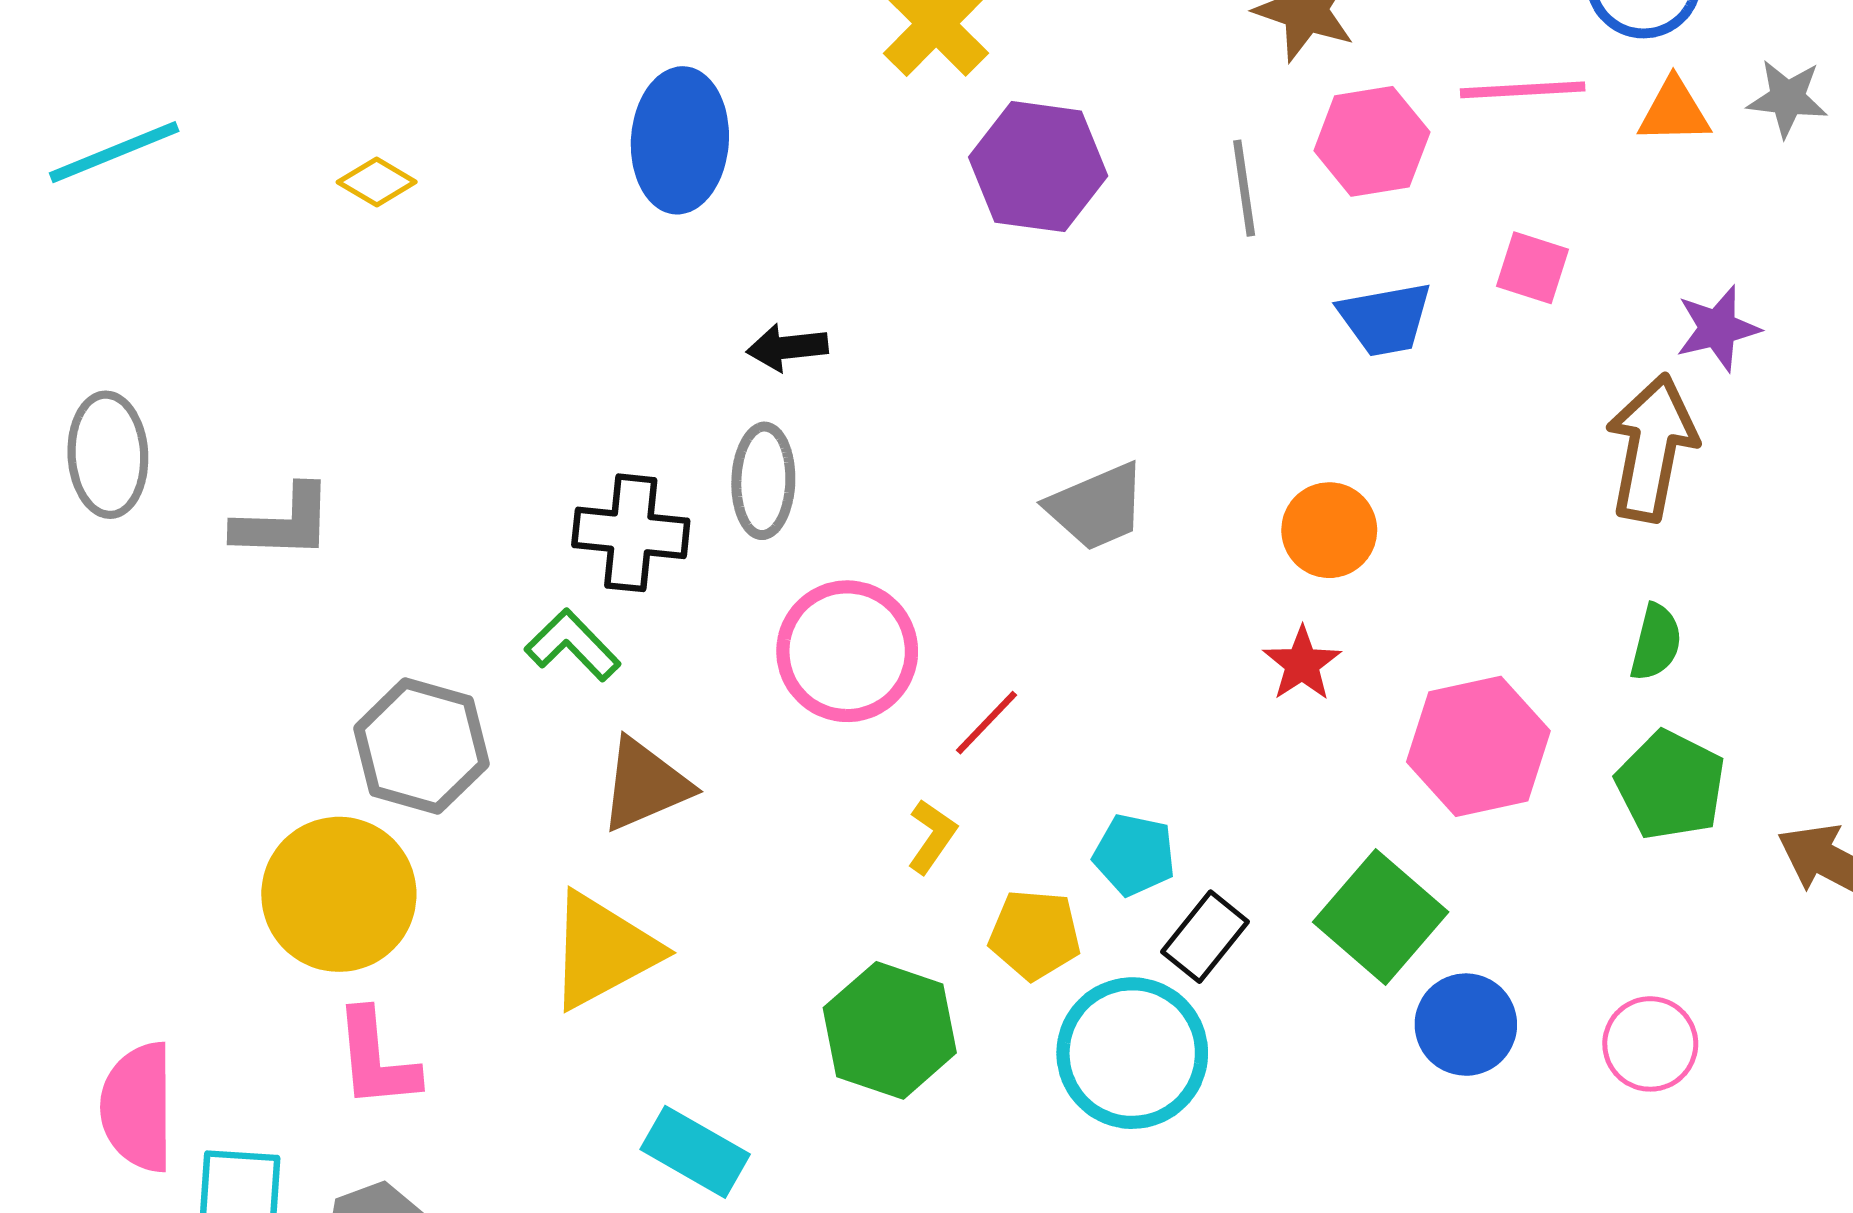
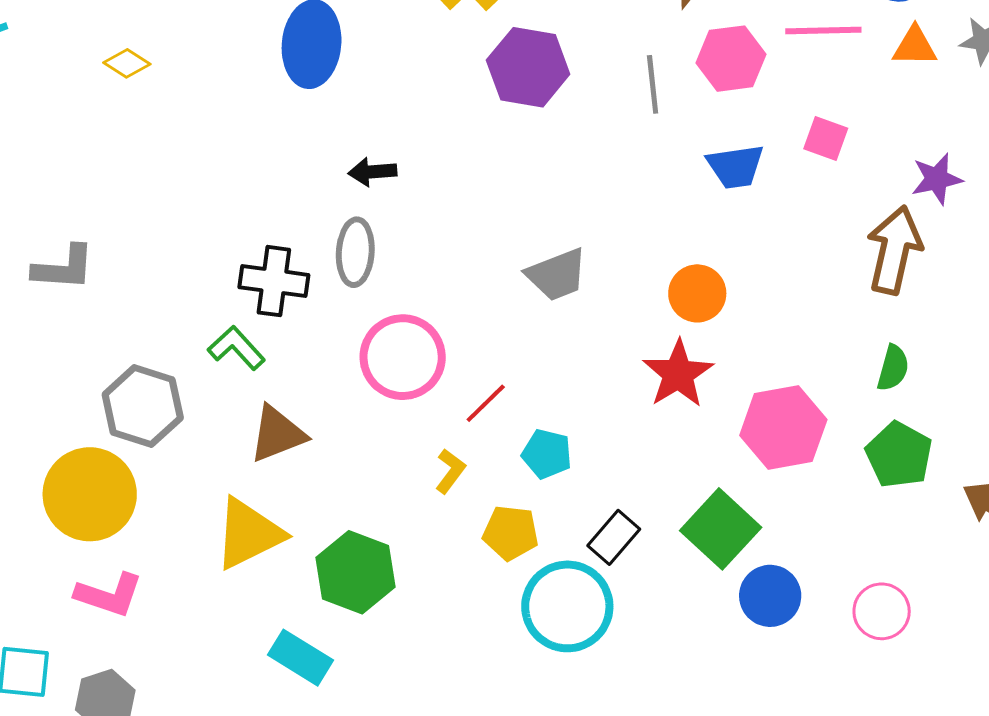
red star: (1302, 664) -> (678, 374), size x1.5
cyan pentagon: (1134, 855) -> (547, 454), moved
green hexagon: (890, 1030) -> (356, 572), moved
pink L-shape: (376, 1059) -> (109, 595), turned -68

